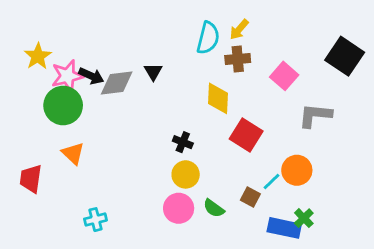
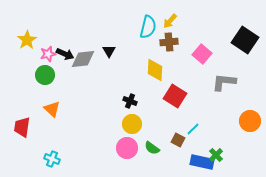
pink star: (67, 76) -> (48, 54), size x0.7
green circle: (63, 105) -> (45, 75), size x0.7
orange circle: (297, 170) -> (250, 121), moved
cyan cross: (95, 220) -> (52, 159), moved, turned 35

